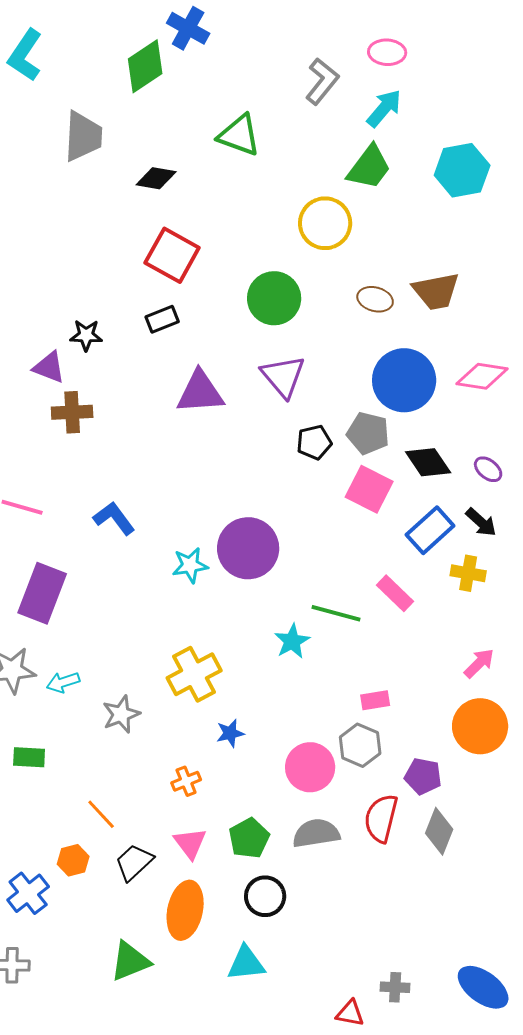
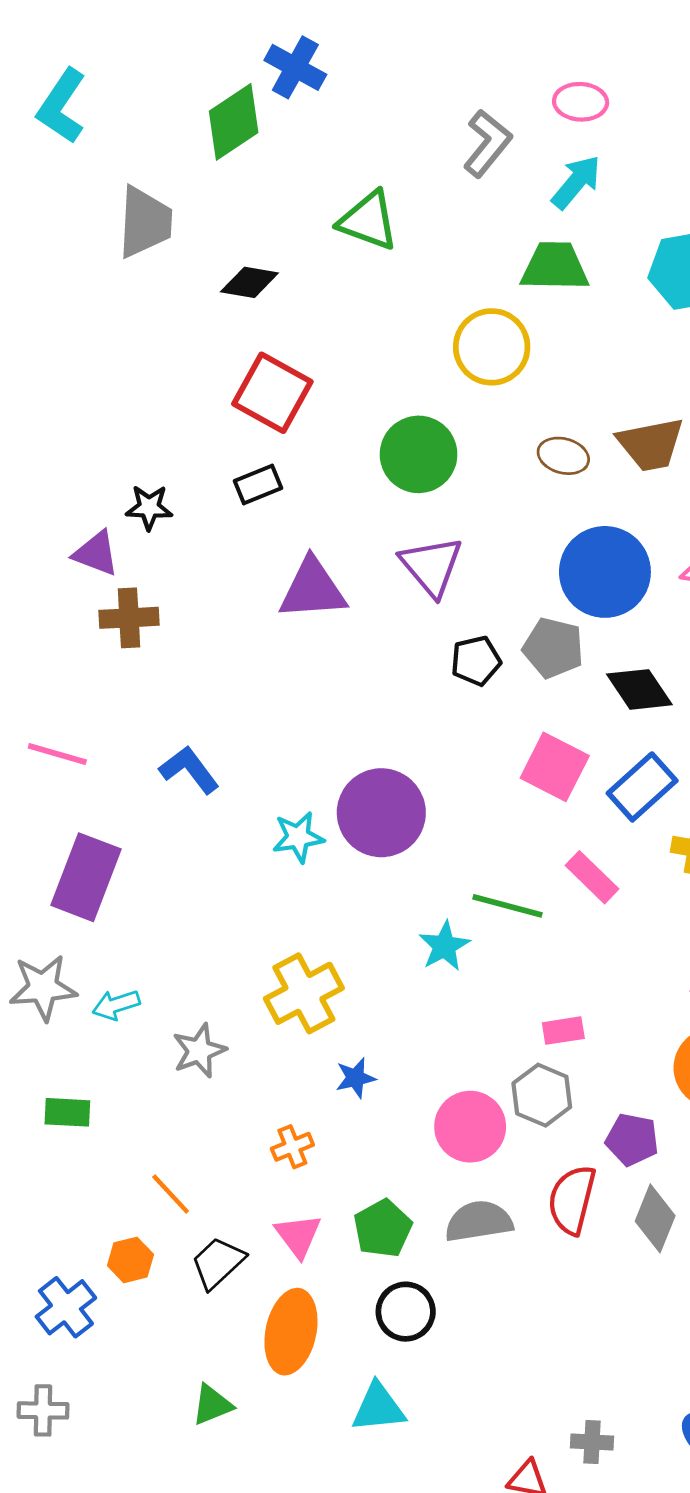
green trapezoid: (369, 167) -> (555, 267), turned -126
pink square: (369, 489) -> (555, 767), moved
green triangle: (130, 961) -> (212, 1405), size x0.7

